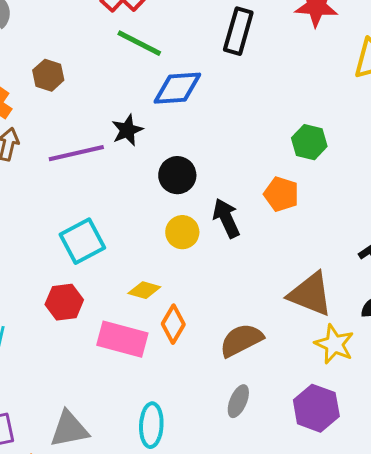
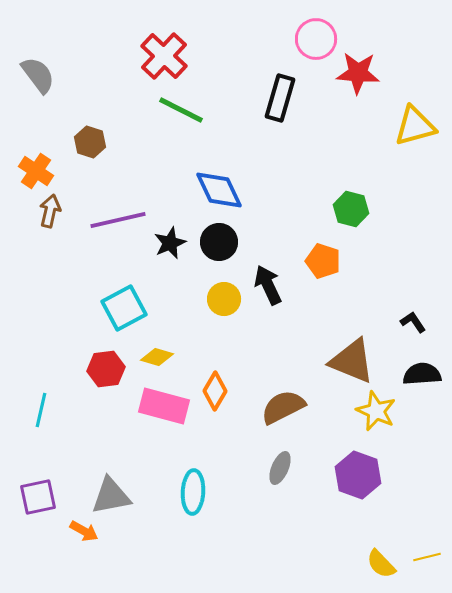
blue diamond: (177, 88) -> (219, 190), moved, turned 69
black star: (127, 130) -> (170, 243), moved
yellow diamond: (144, 290) -> (157, 357), moved

